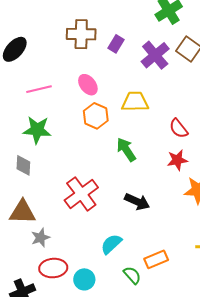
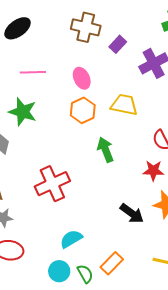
black arrow: (137, 202) -> (132, 213), moved
orange rectangle: (156, 259) -> (112, 263), turned -35
cyan circle: (84, 279) -> (59, 271), moved

